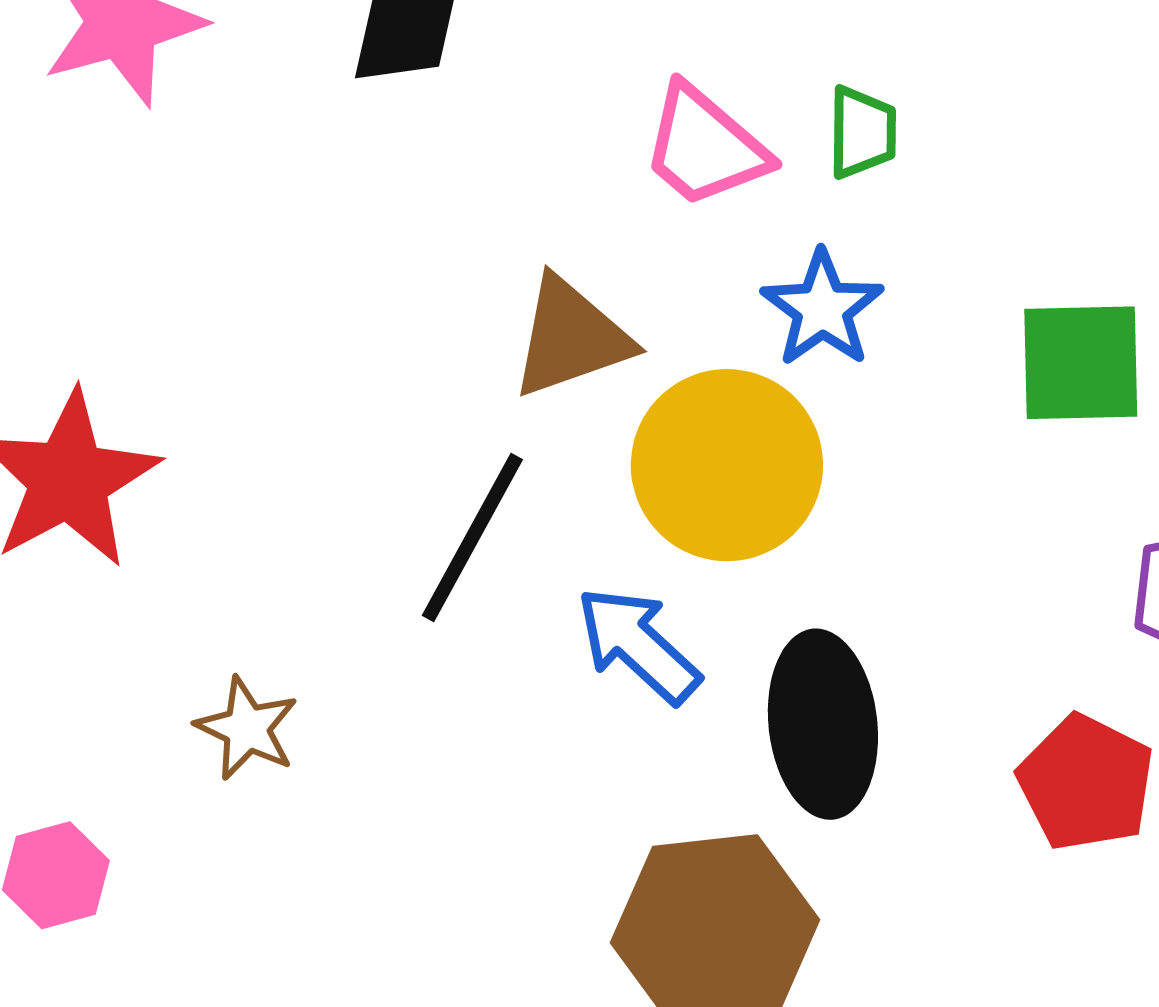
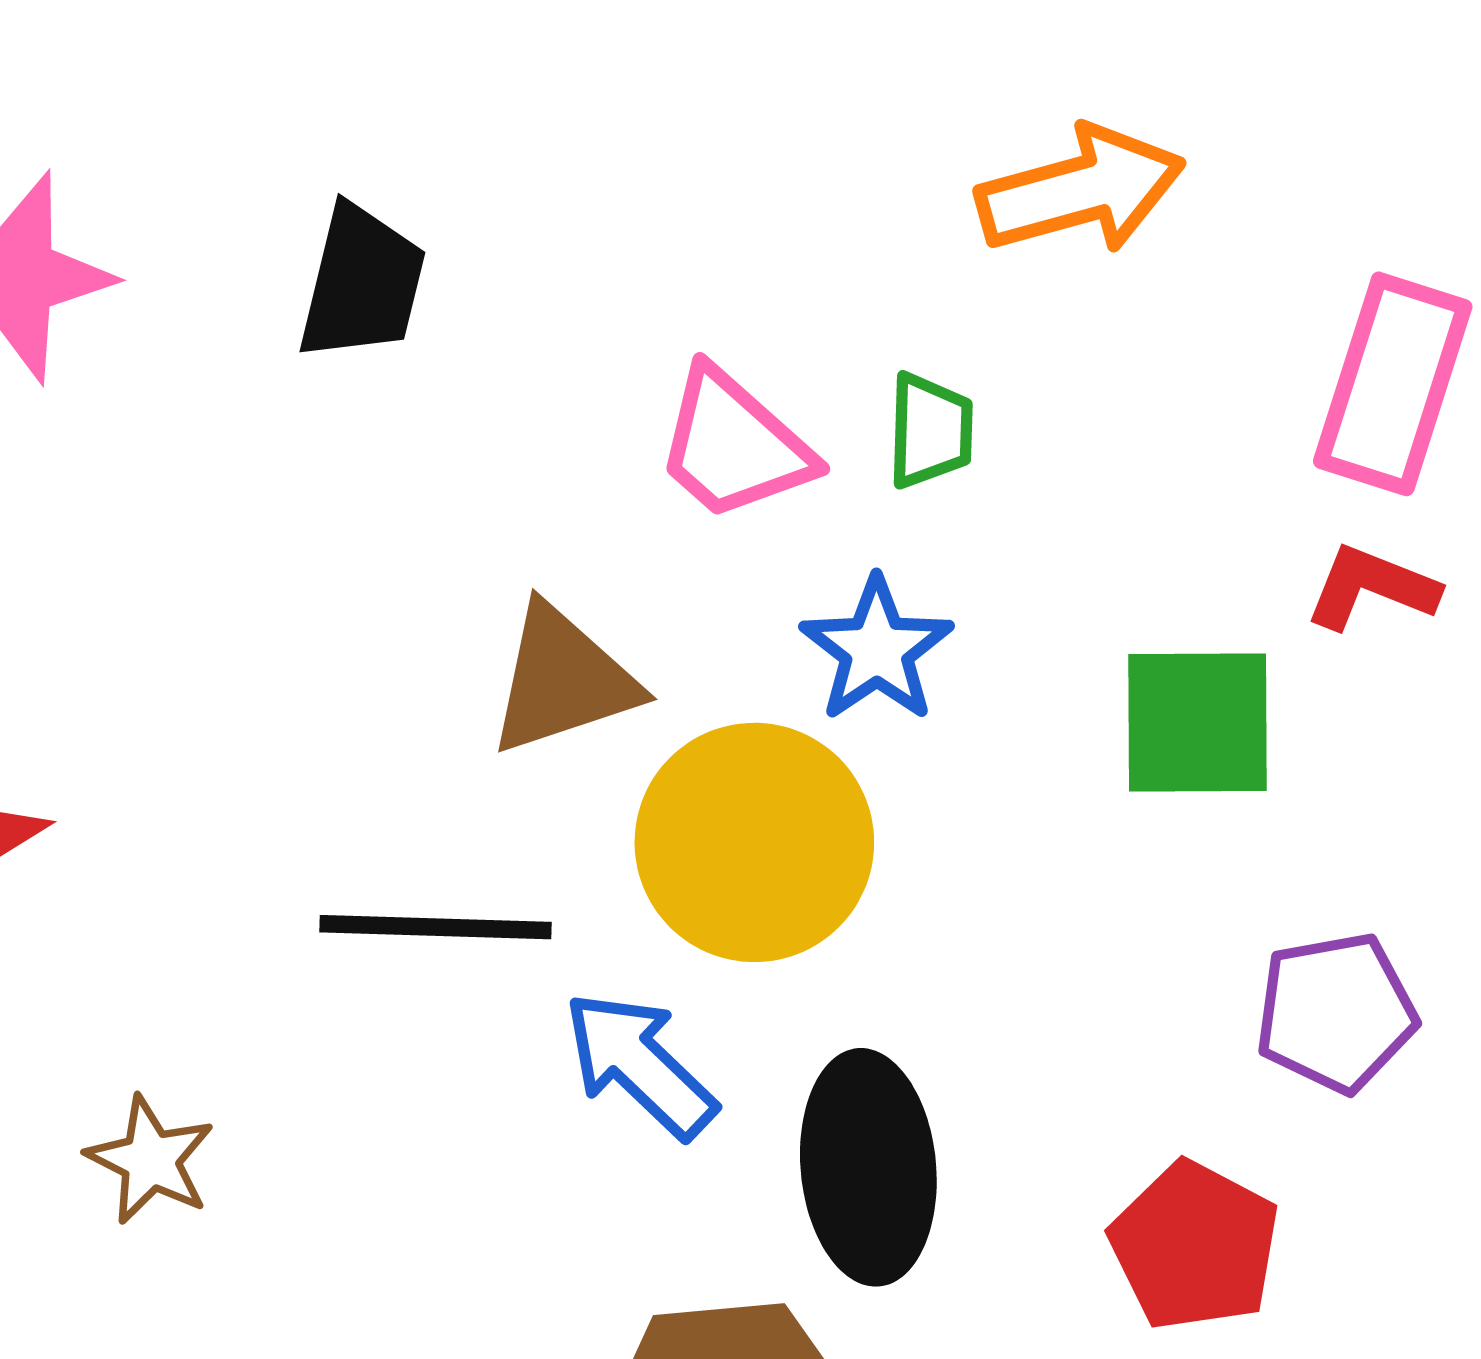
black line: (472, 538) -> (436, 927), turned 62

